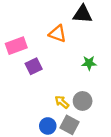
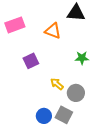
pink rectangle: (16, 46) -> (15, 25), moved
yellow arrow: (62, 102) -> (57, 84), moved

